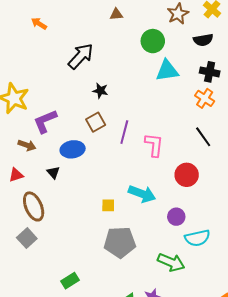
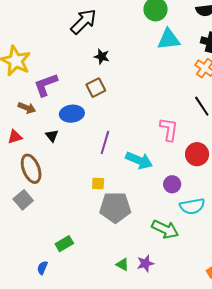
purple line: (124, 132) -> (105, 143), moved
pink L-shape: (154, 145) -> (169, 129), moved
red circle: (187, 175) -> (197, 154), moved
yellow square: (108, 205) -> (98, 184), moved

